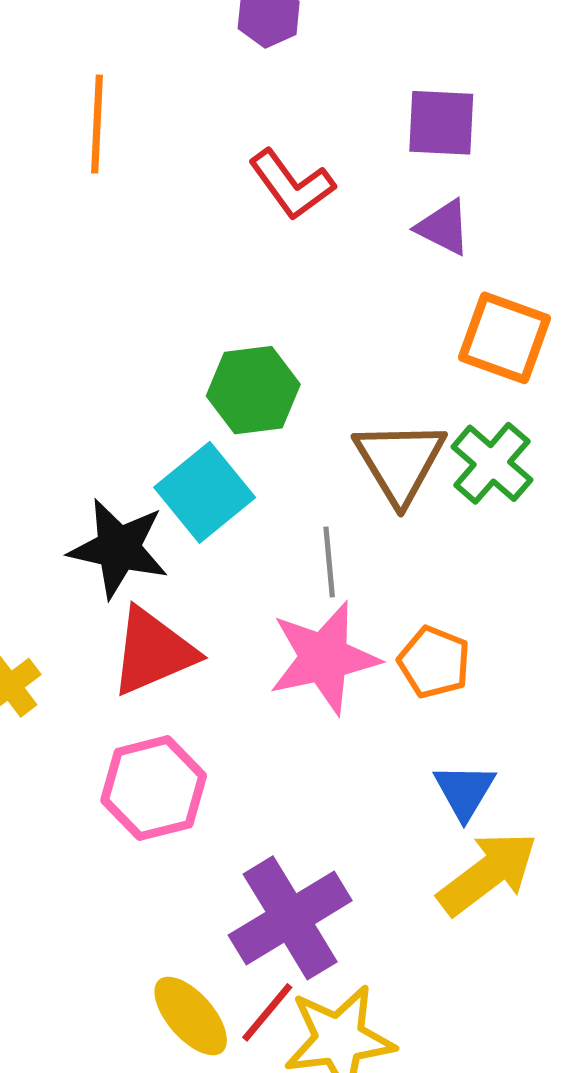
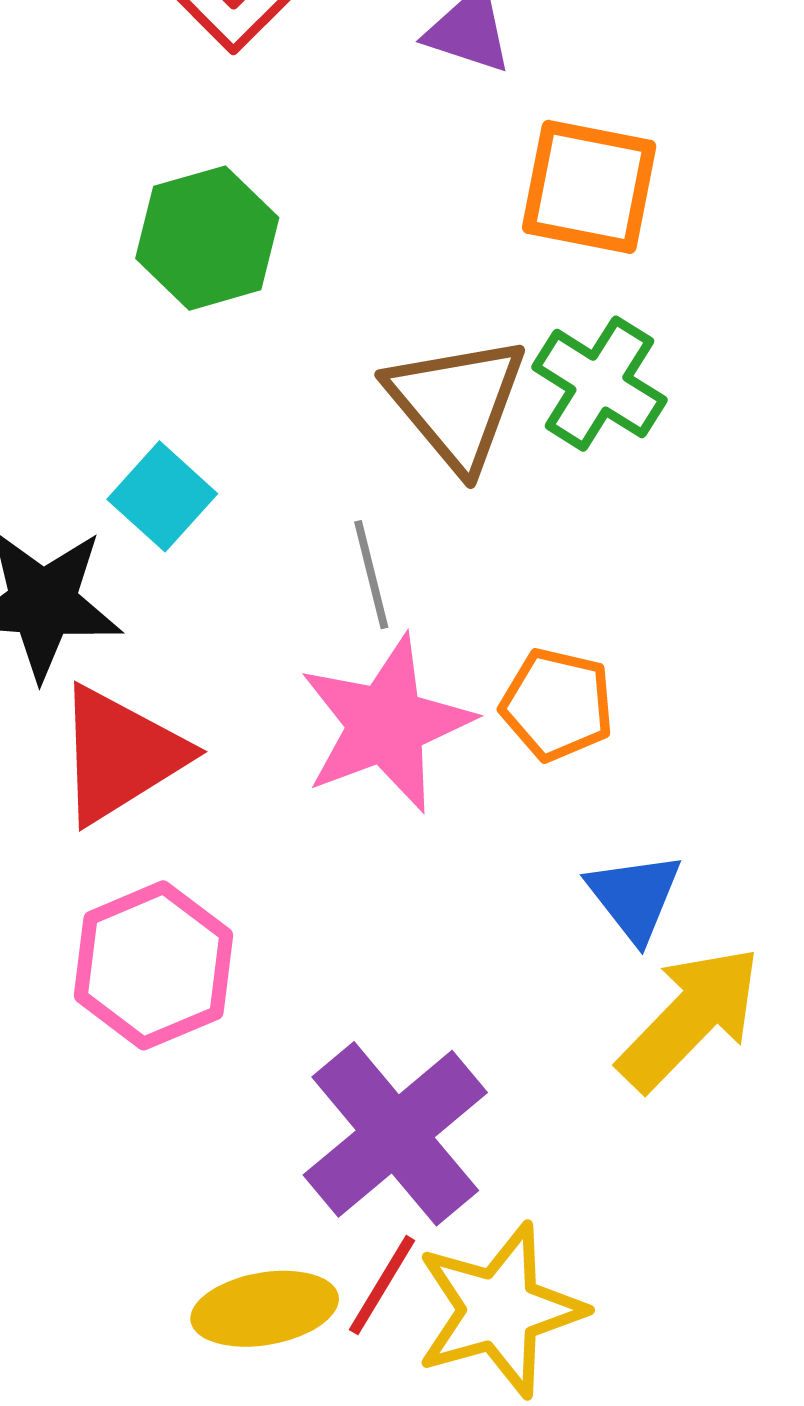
green hexagon: (253, 390) -> (207, 238), moved
cyan square: (205, 492) -> (162, 496), size x0.7
yellow ellipse: (191, 1016) -> (265, 1309), turned -50

